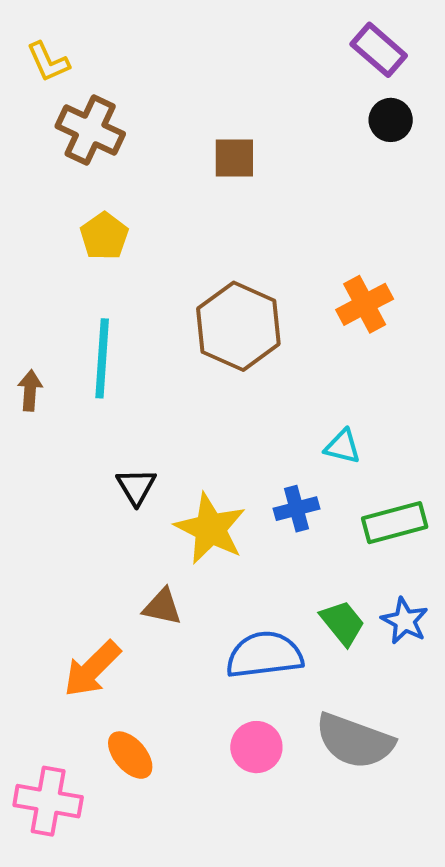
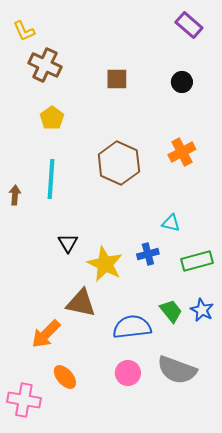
black circle: (391, 120) -> (182, 82), moved
brown triangle: (162, 607) -> (81, 303), size x1.5

